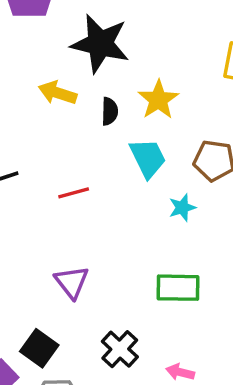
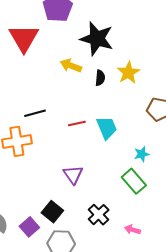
cyan trapezoid: (148, 158) -> (107, 128), moved
cyan star: (182, 208) -> (142, 154), moved
green rectangle: (178, 288) -> (134, 181), turned 45

